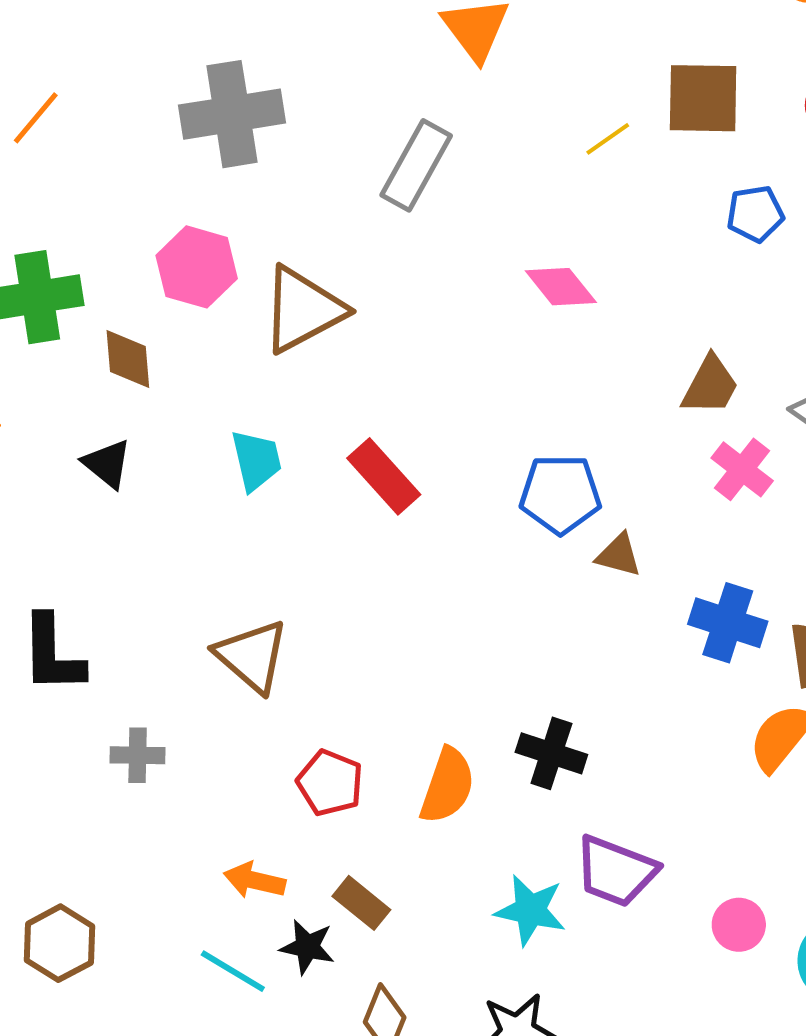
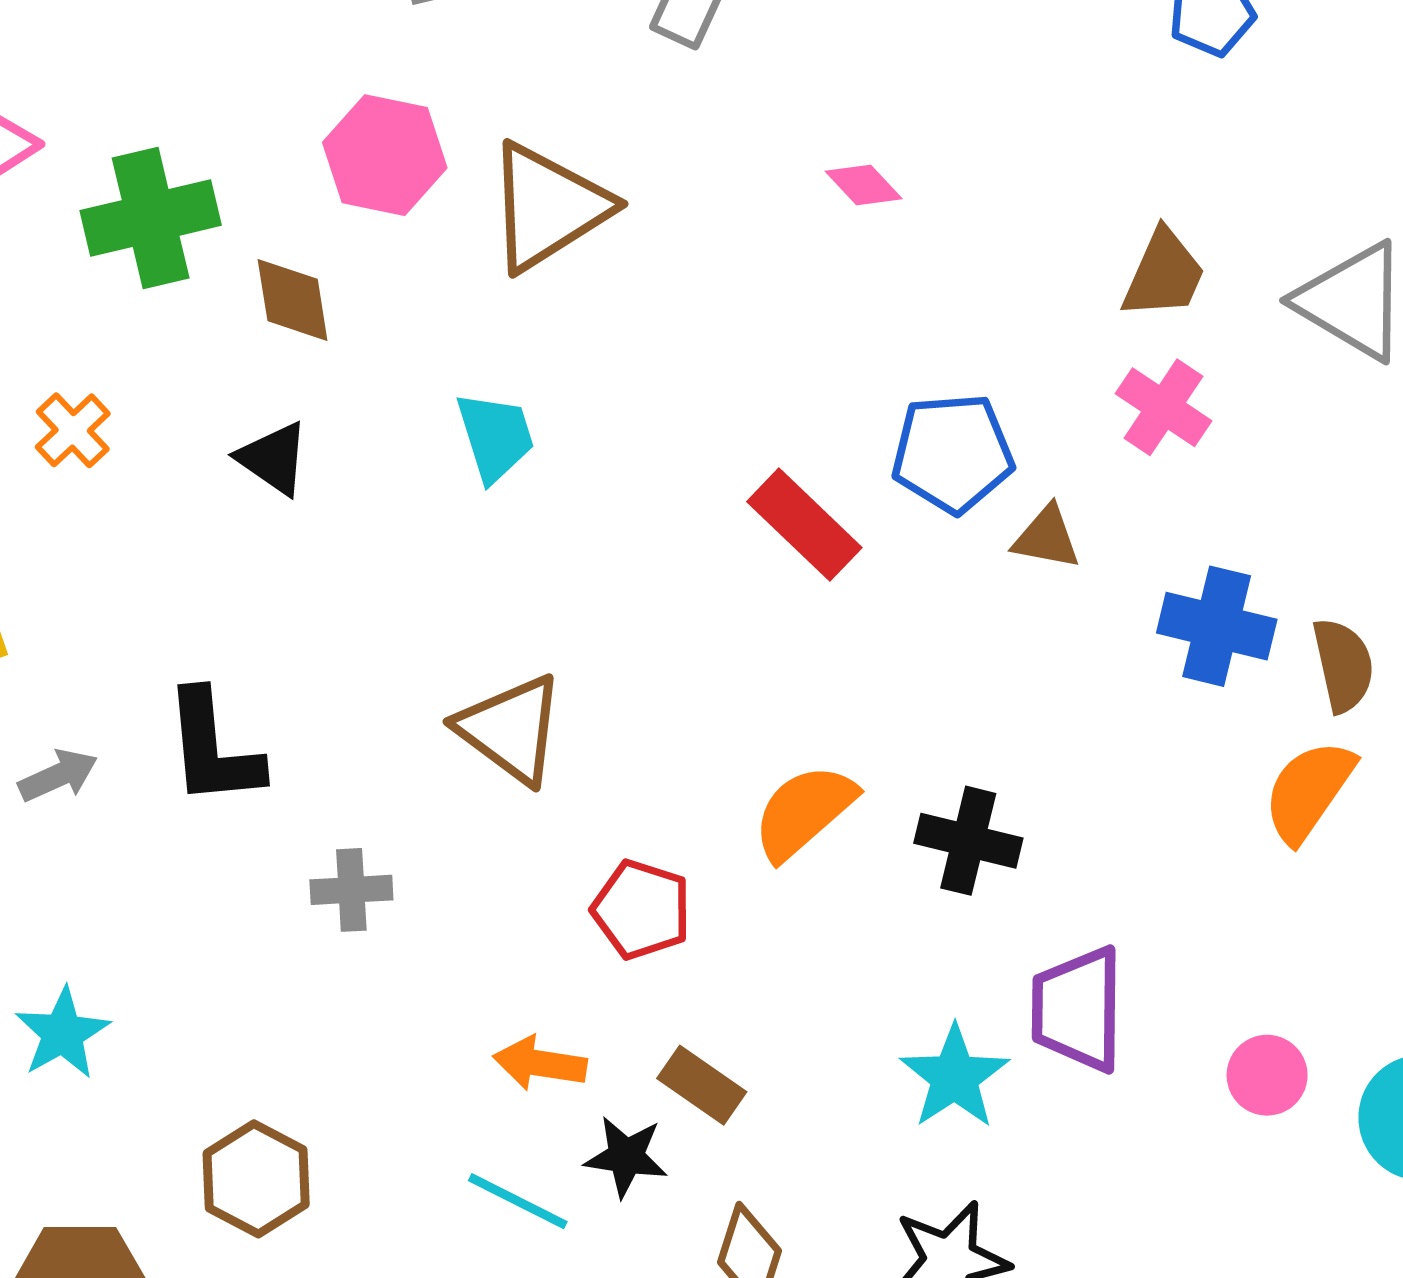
pink diamond: (561, 287) -> (864, 185), moved, size x0.7
pink cross: (742, 469) -> (1164, 407), moved
red rectangle: (384, 476) -> (804, 525), moved
orange semicircle: (447, 786) -> (804, 812), moved, turned -146
purple trapezoid: (616, 871) -> (1078, 1009), turned 74
cyan star: (530, 910) -> (954, 1077), turned 30

